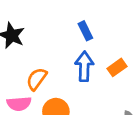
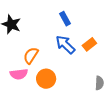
blue arrow: (84, 66) -> (65, 45), turned -45

